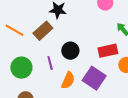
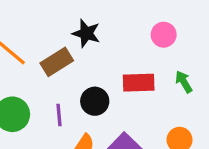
red rectangle: (108, 51) -> (139, 83), moved

